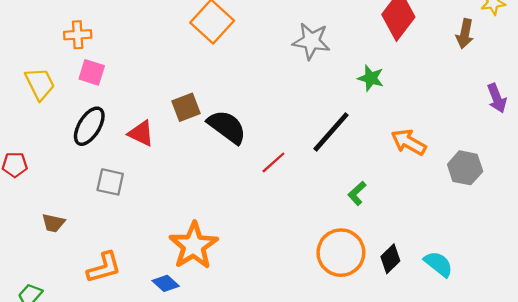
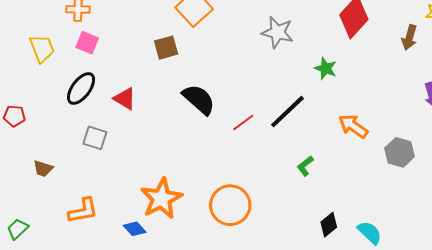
brown square: (186, 107) -> (166, 48), moved
red line: (273, 162) -> (243, 122), moved
orange circle: (341, 253) -> (230, 205), moved

